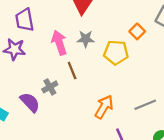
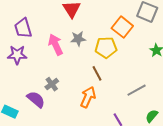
orange square: (137, 31) -> (122, 27), size x1.5
brown line: (72, 70) -> (97, 73), moved
orange arrow: (104, 107) -> (88, 97), moved

